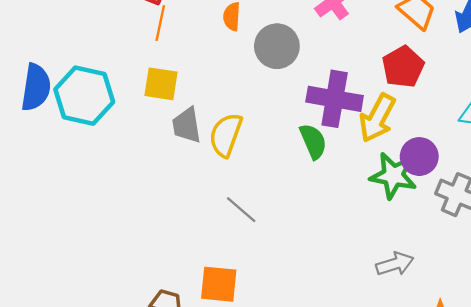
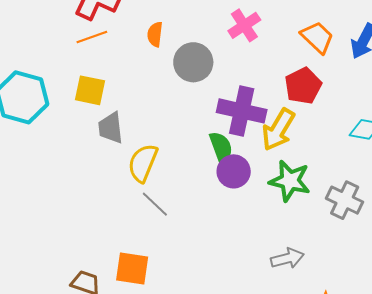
orange line: (160, 23) -> (92, 37), turned 56
yellow semicircle: (226, 135) -> (143, 163), moved
purple circle: (419, 157) -> (234, 171), moved

